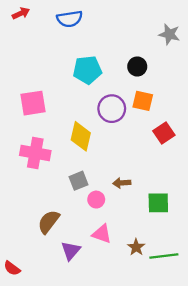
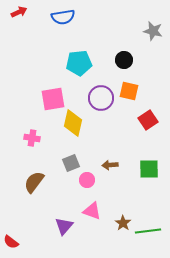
pink square: (33, 103) -> (53, 99), moved
pink cross: (35, 153) -> (32, 138), size x0.6
green square: (158, 203) -> (149, 169), moved
brown semicircle: (49, 222) -> (34, 182), moved

